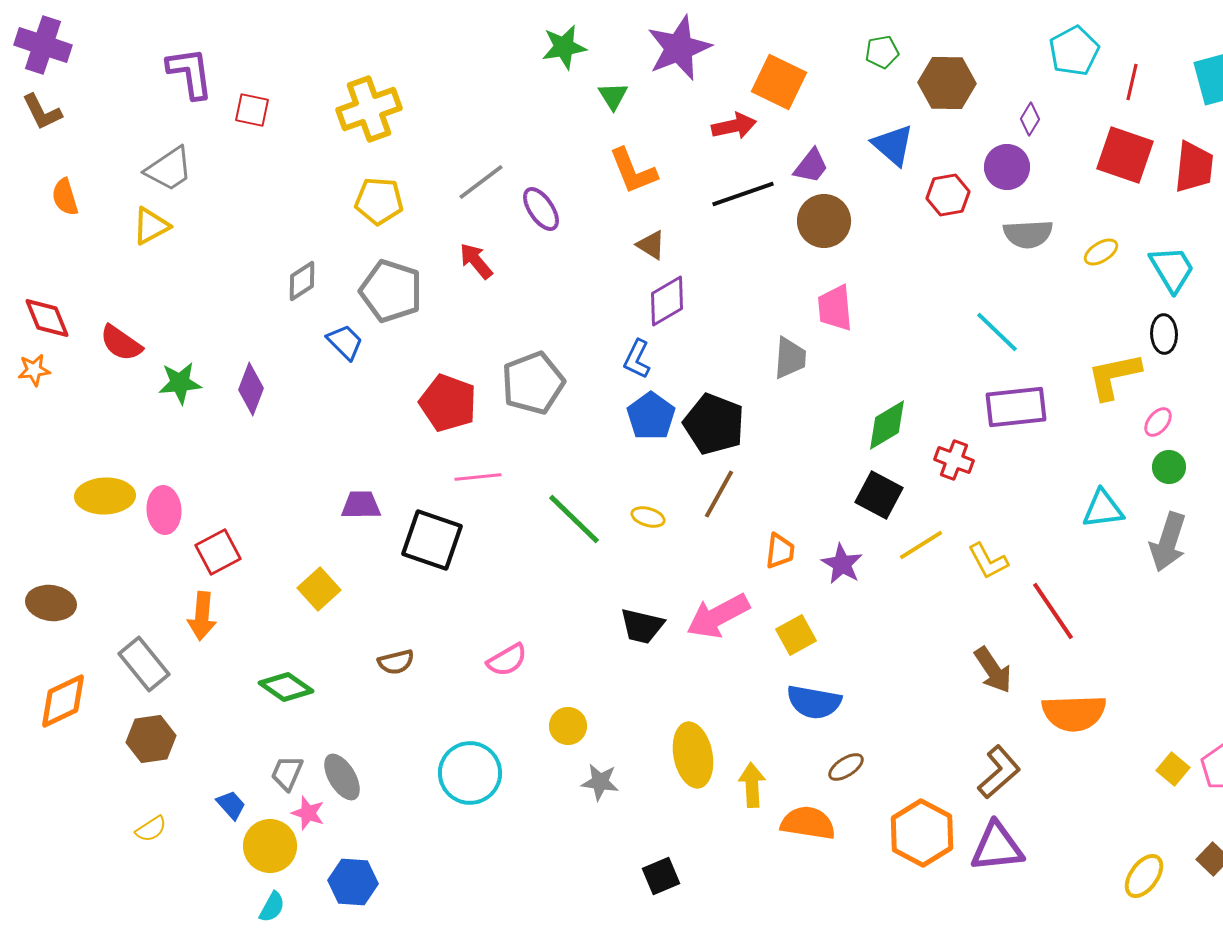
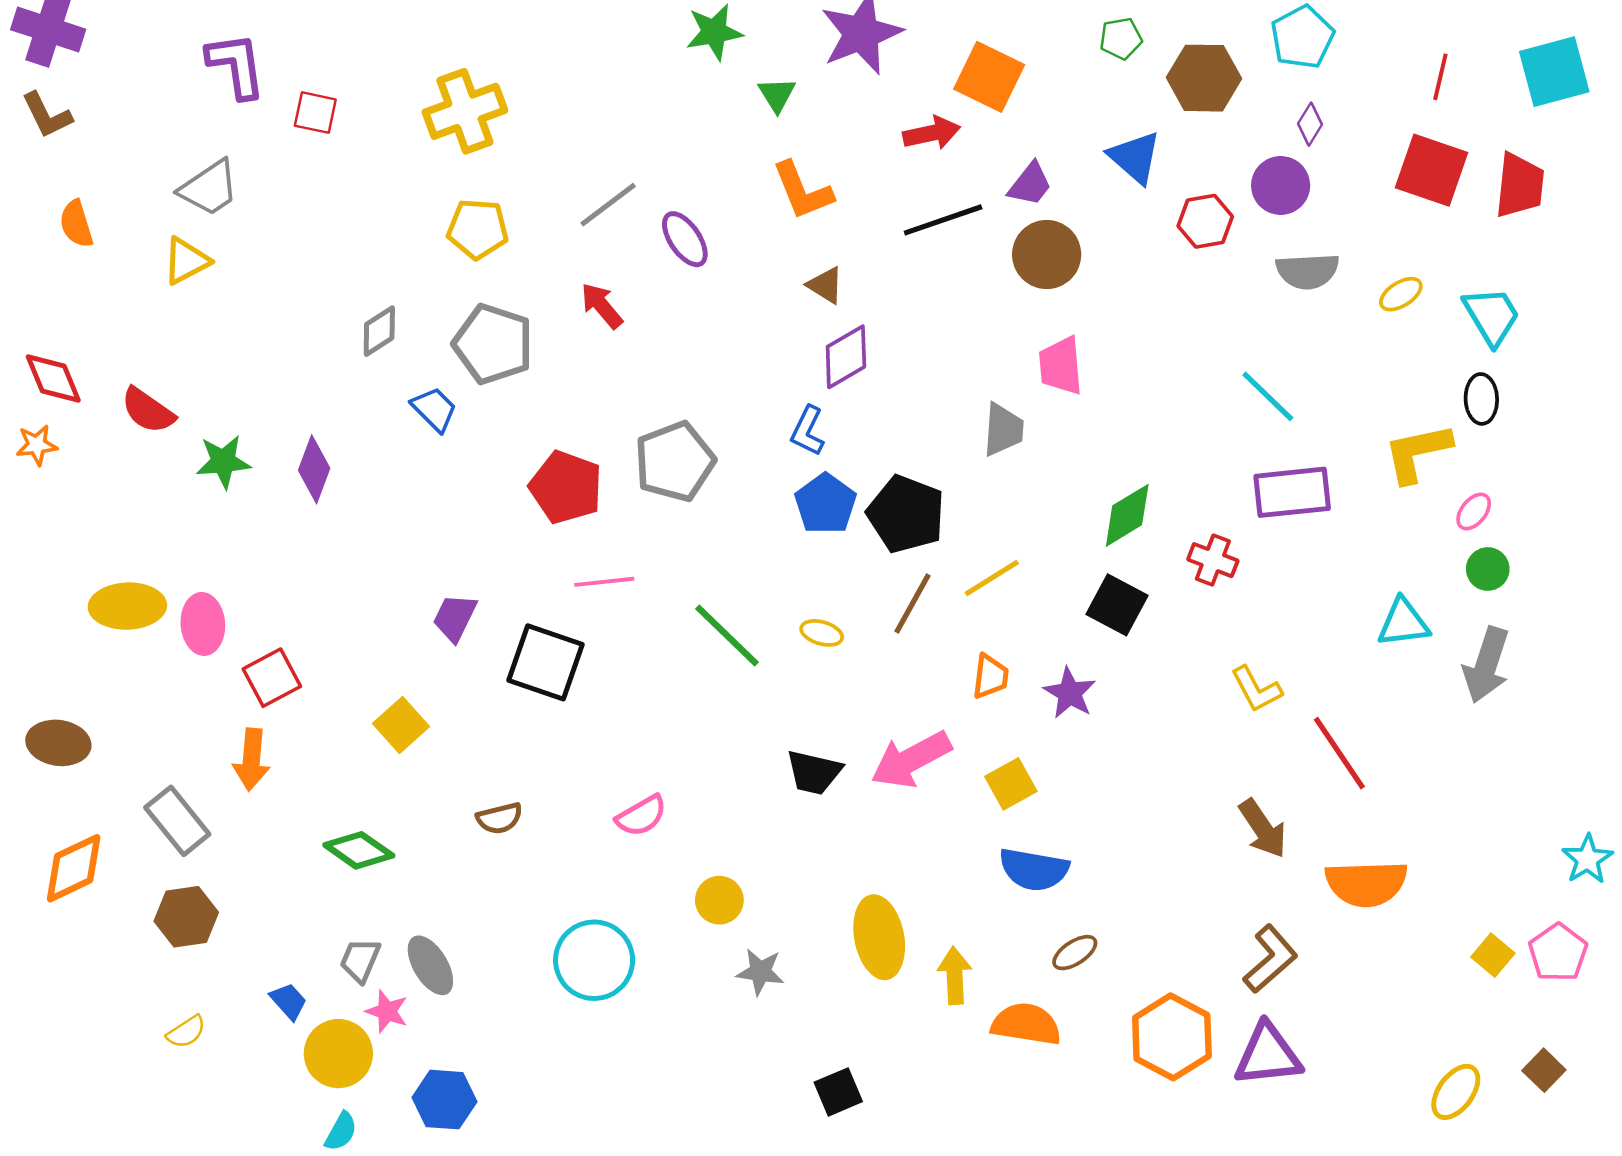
cyan pentagon: (1074, 51) -> (1302, 37), moved
purple trapezoid: (361, 505) -> (455, 618), turned -63
yellow line: (921, 545) -> (992, 578), moved

